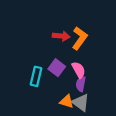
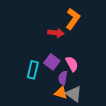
orange L-shape: (80, 38) -> (73, 19), moved
purple semicircle: (81, 84) -> (63, 78), moved

